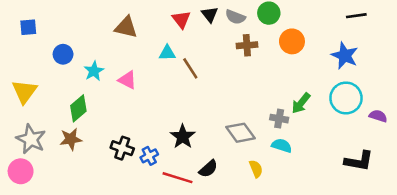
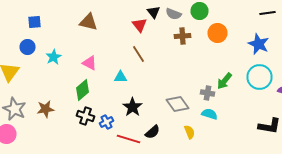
red triangle: (181, 20) -> (140, 25), moved
blue square: (28, 27) -> (34, 22), moved
cyan triangle: (167, 53) -> (120, 77), moved
blue circle: (63, 54) -> (28, 47), moved
cyan star: (94, 71) -> (54, 57), moved
green diamond: (78, 108) -> (82, 90), moved

